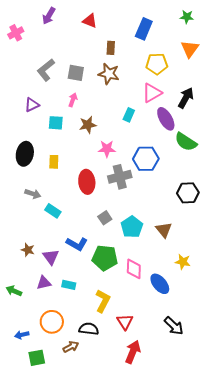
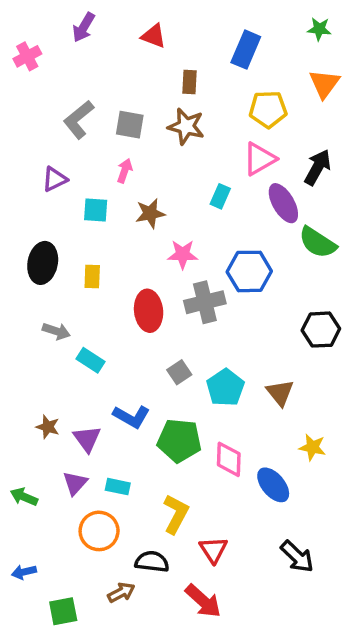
purple triangle: (44, 283) -> (75, 483), turned -35
orange circle: (52, 322) -> (99, 531), moved
blue arrow: (22, 335) -> (24, 572), moved
red arrow: (133, 352) -> (203, 601), moved, turned 110

